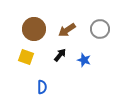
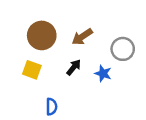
gray circle: (100, 29) -> (123, 49), moved

